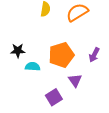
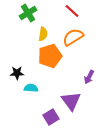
orange pentagon: (61, 55) -> (50, 56), moved
purple triangle: (75, 80) -> (71, 101), size x1.5

